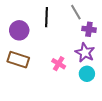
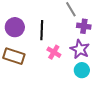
black line: (46, 17) -> (42, 30), moved
pink cross: (59, 64) -> (54, 52), moved

